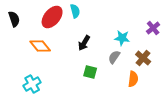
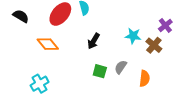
black semicircle: (14, 19) -> (21, 16), turned -42
gray semicircle: (114, 57) -> (121, 67), moved
brown cross: (143, 58) -> (154, 45), moved

